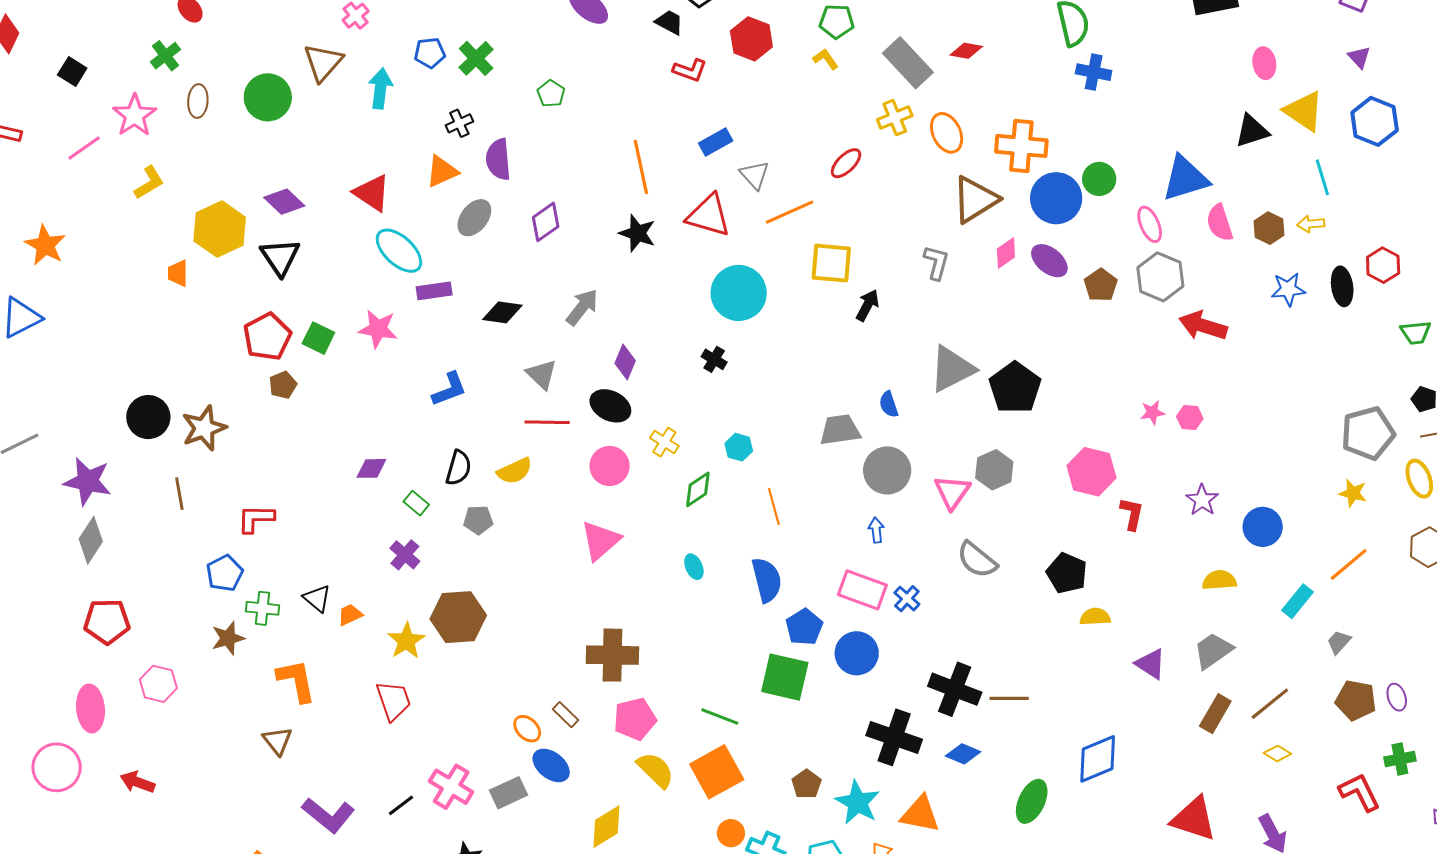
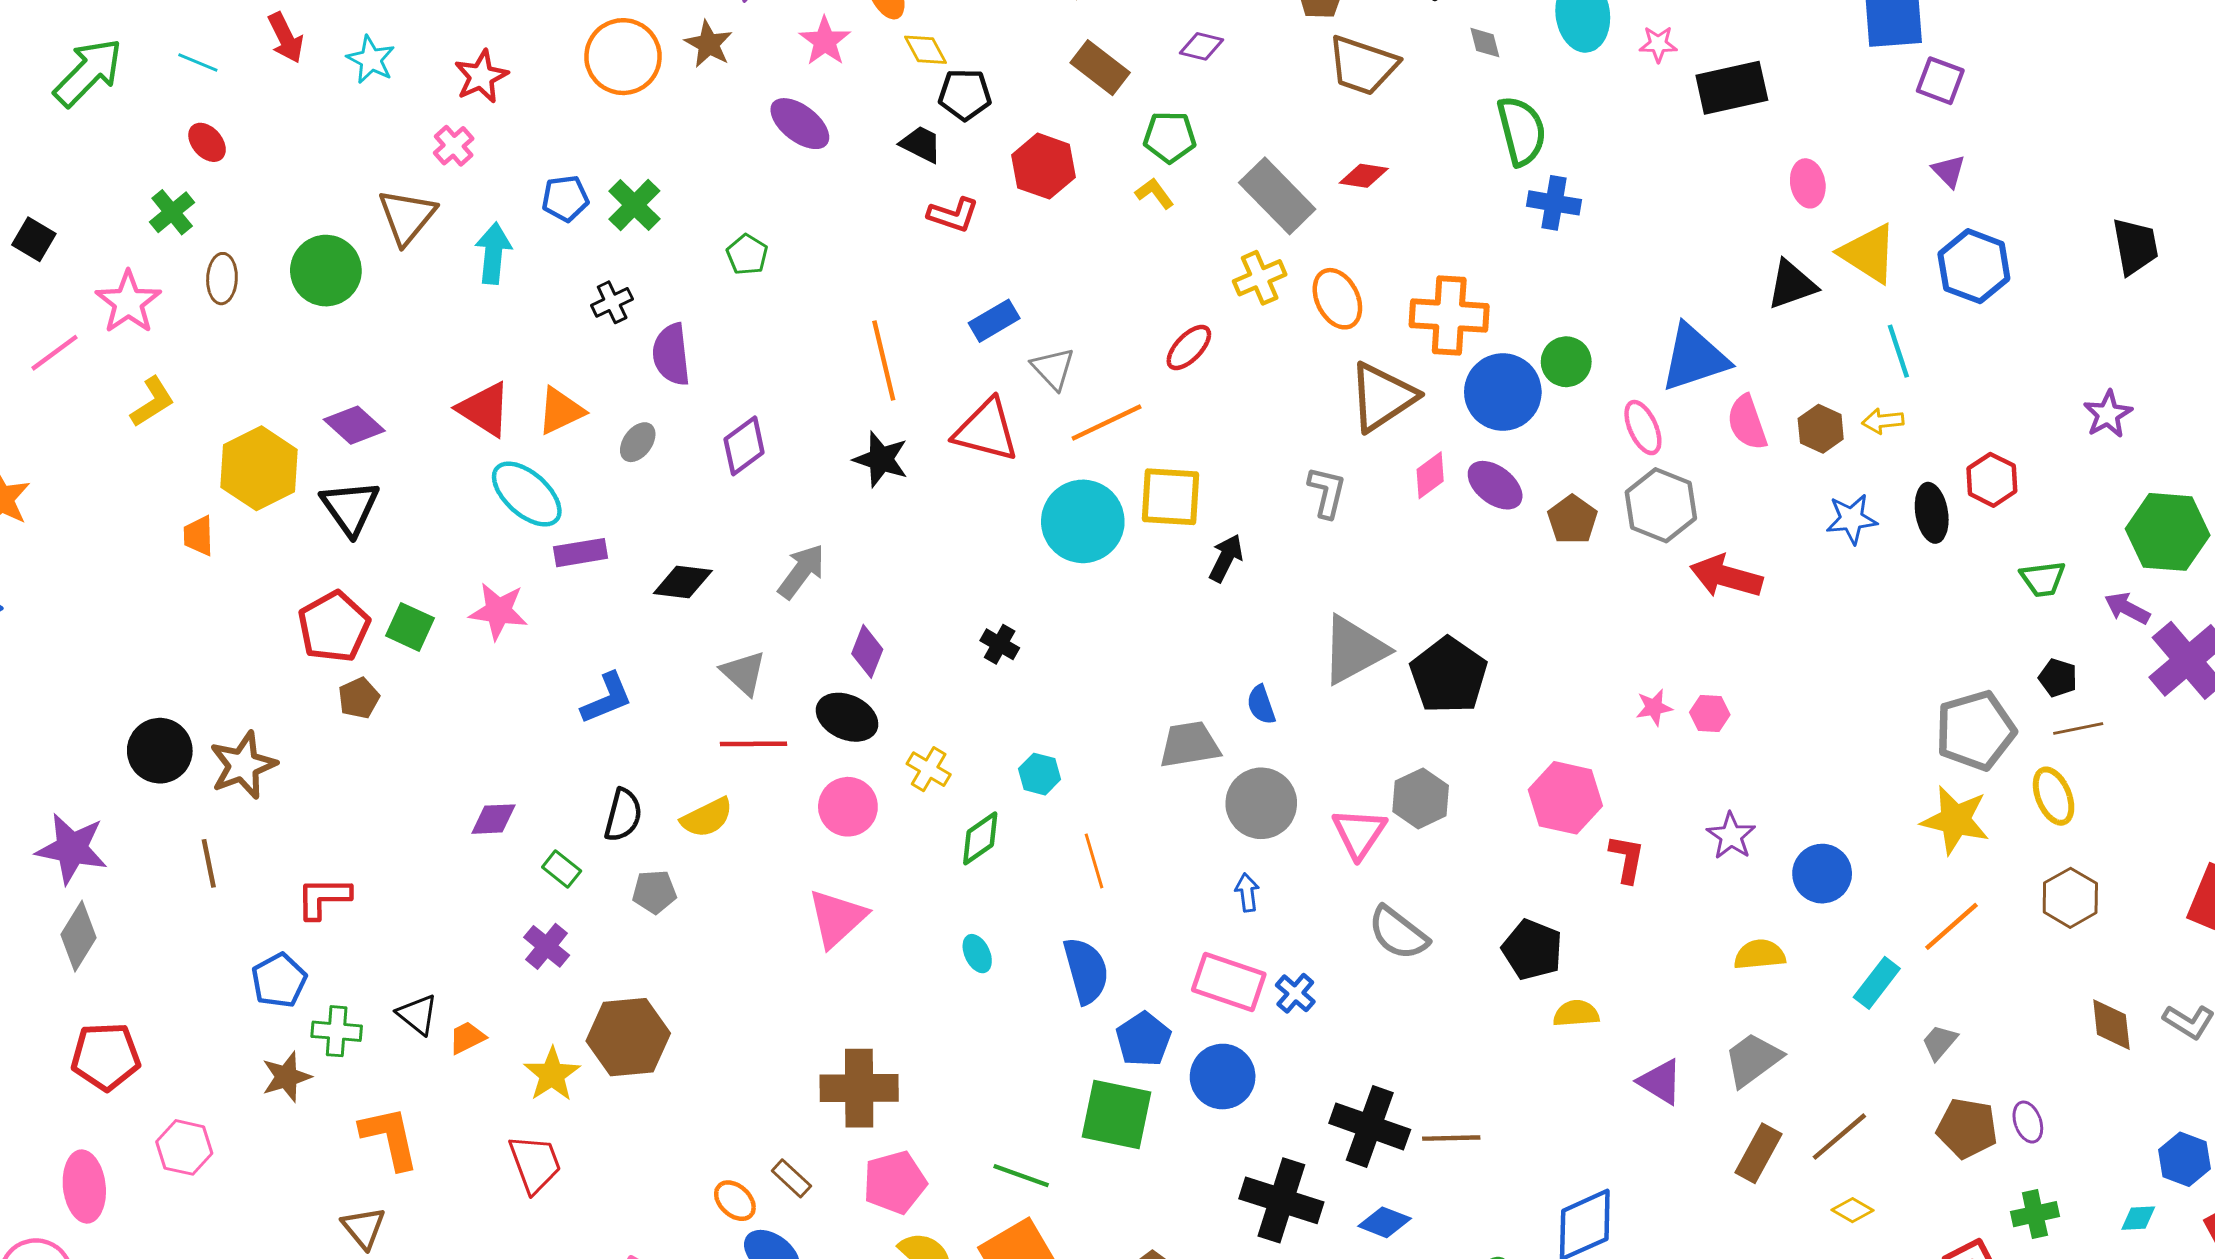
orange triangle: (442, 171) -> (561, 411), moved
gray ellipse: (474, 218) -> (638, 442), size x0.7
cyan circle: (739, 293) -> (1083, 521), moved
yellow star: (1353, 493) -> (1955, 820), size x1.6

